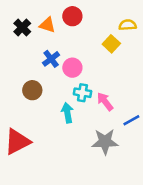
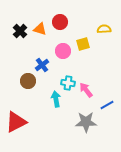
yellow square: (111, 44) -> (83, 44), moved, turned 32
blue cross: (51, 59) -> (42, 65), moved
pink circle: (72, 68) -> (63, 51), moved

